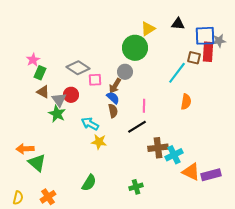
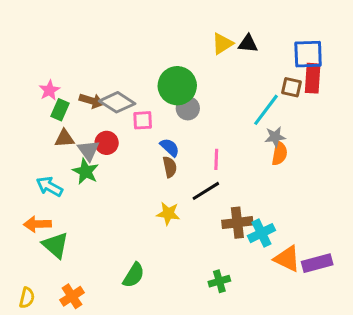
black triangle: (178, 24) -> (248, 44), moved
gray star: (219, 41) -> (275, 137), moved
green circle: (135, 48) -> (177, 86), moved
brown arrow: (115, 86) -> (92, 101), moved, turned -105
brown triangle: (43, 92) -> (64, 138), turned -32
cyan arrow: (90, 124) -> (49, 186), moved
yellow star: (99, 142) -> (168, 214), moved
green cross: (136, 187) -> (219, 281), moved

